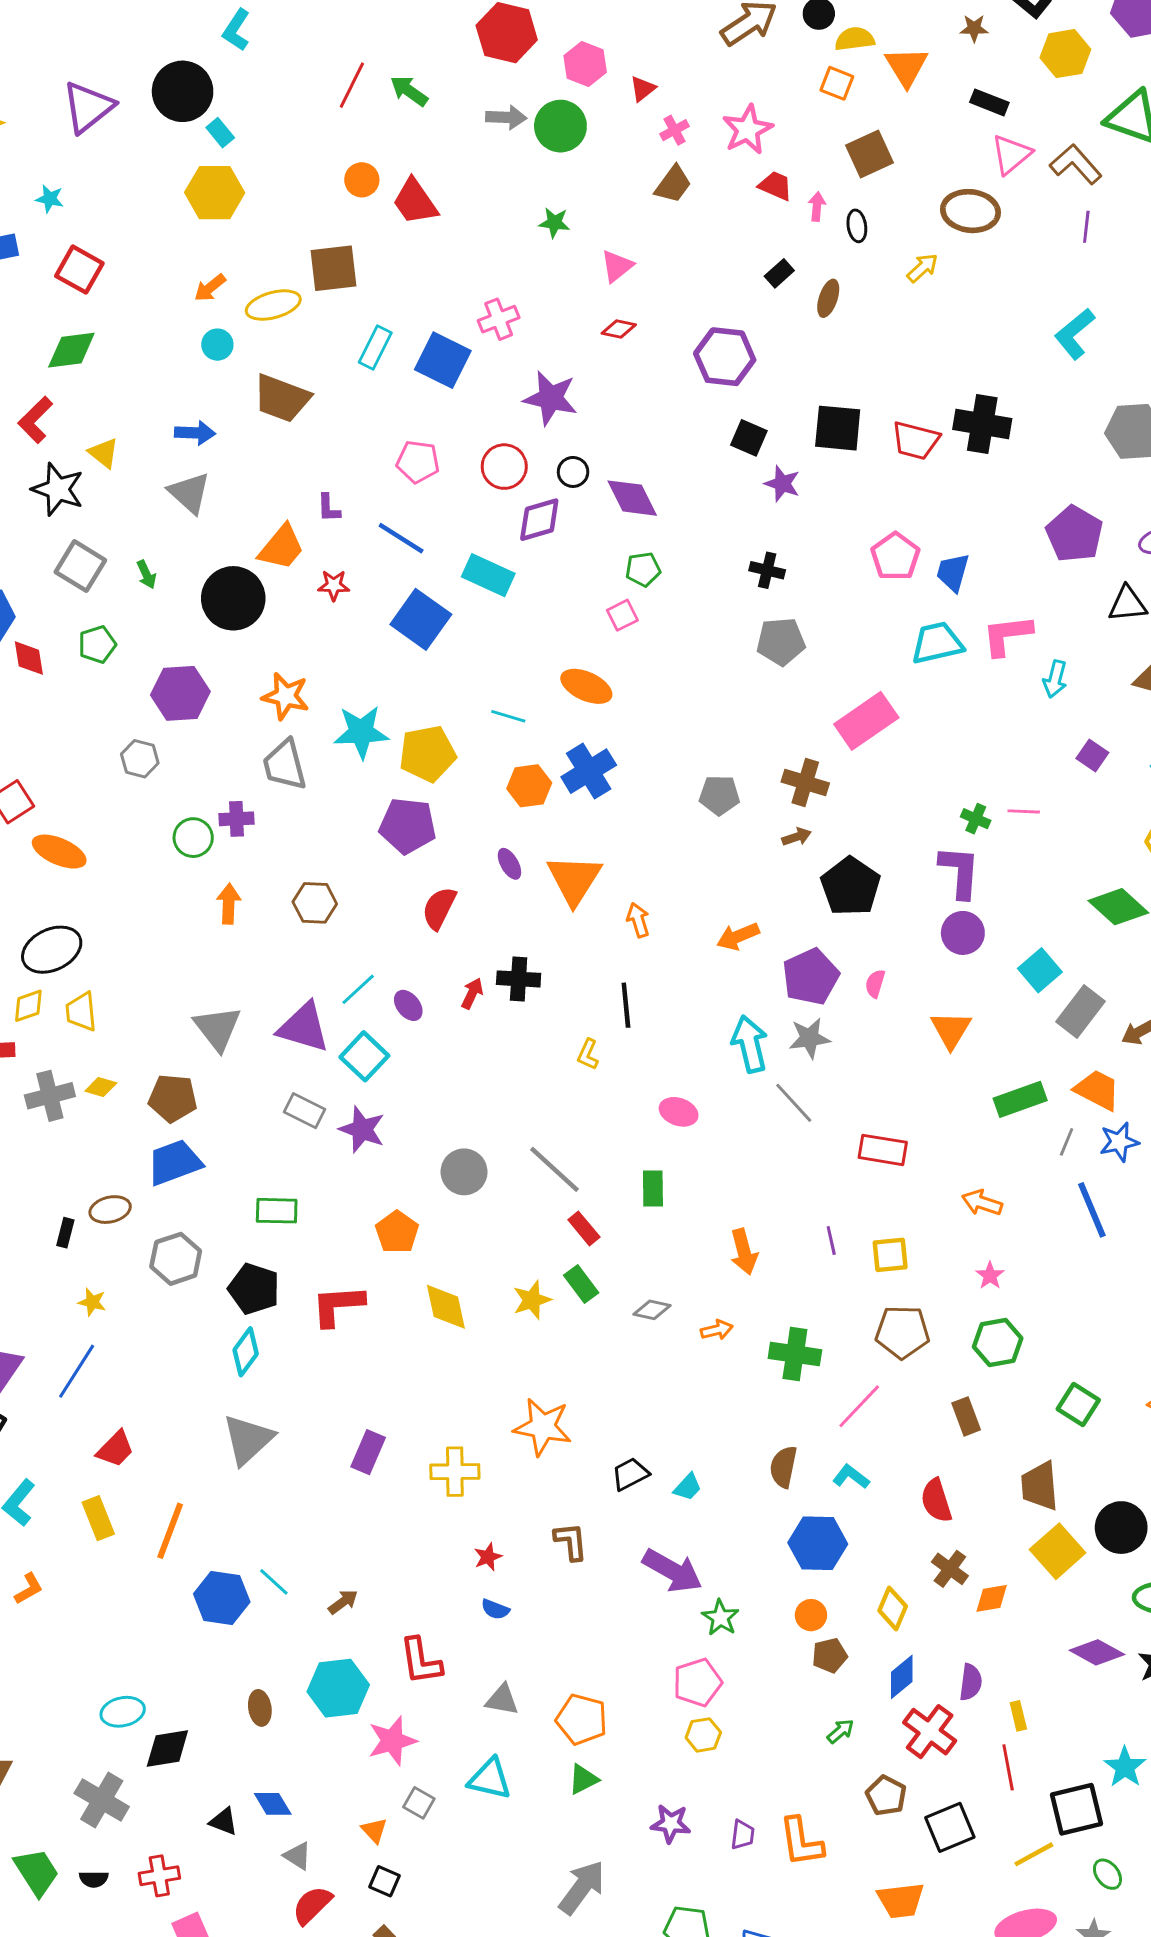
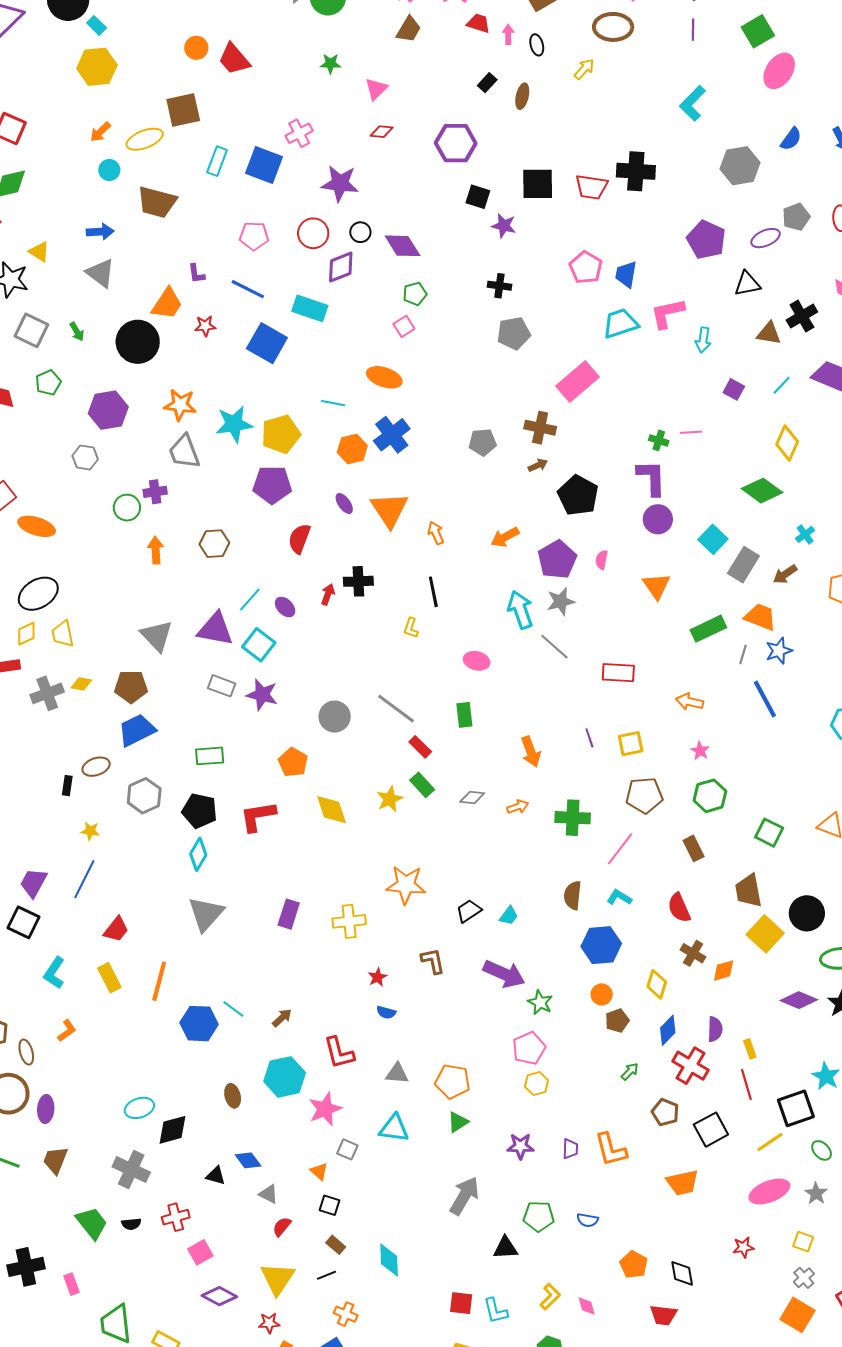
red semicircle: (312, 1905) -> (282, 1227), size x0.7

